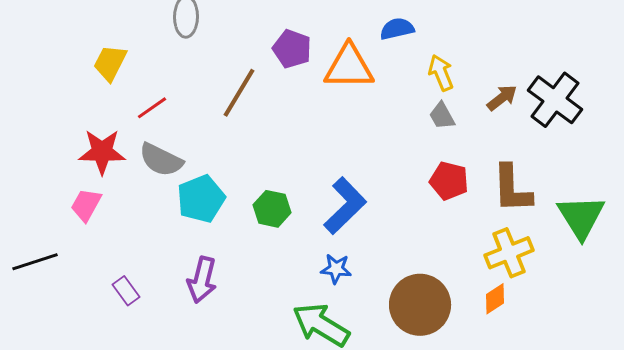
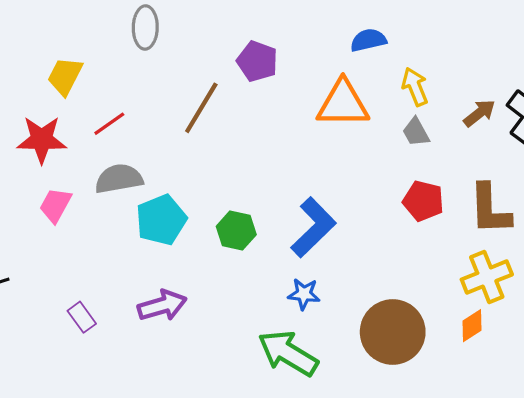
orange triangle: (349, 67) -> (343, 104), moved
red star: (102, 152) -> (42, 140), moved
gray semicircle: (161, 160) -> (119, 179), turned 144
pink trapezoid: (86, 205) -> (55, 205), moved
purple arrow: (202, 280) -> (162, 306), turned -120

